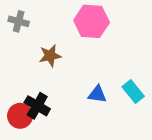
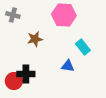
cyan rectangle: (133, 91) -> (83, 47), moved
black cross: (37, 106) -> (26, 74), turned -30

